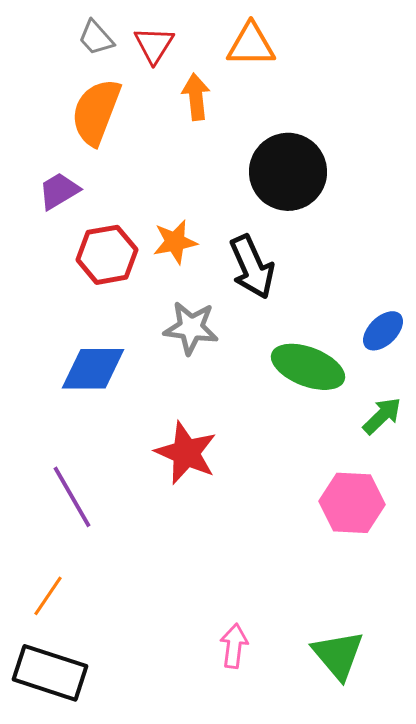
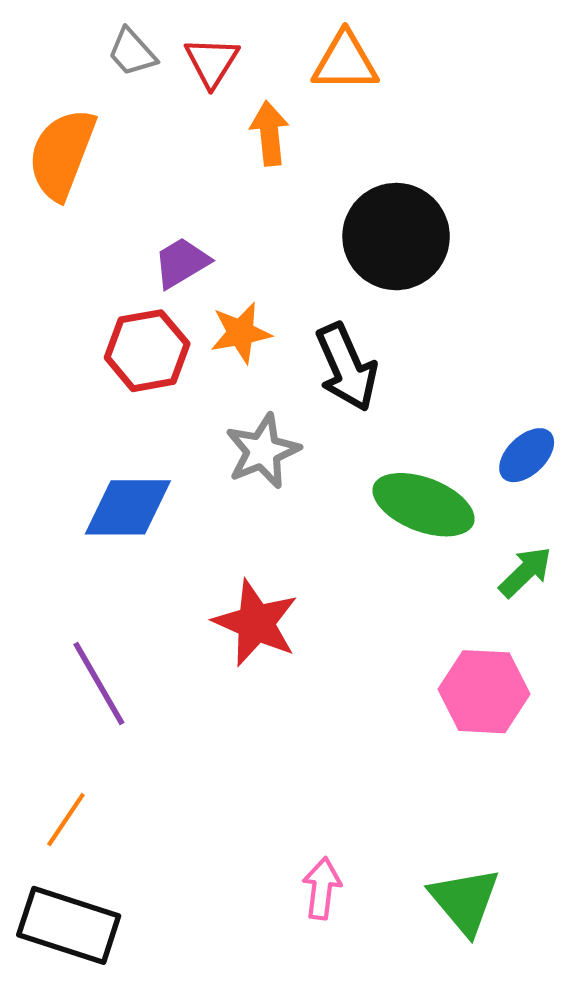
orange semicircle: (96, 112) -> (62, 154), moved
purple trapezoid: (59, 191) -> (181, 263), moved
gray star: (191, 328) -> (263, 451), turned -30

